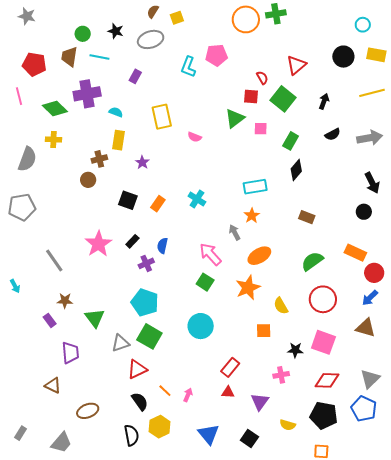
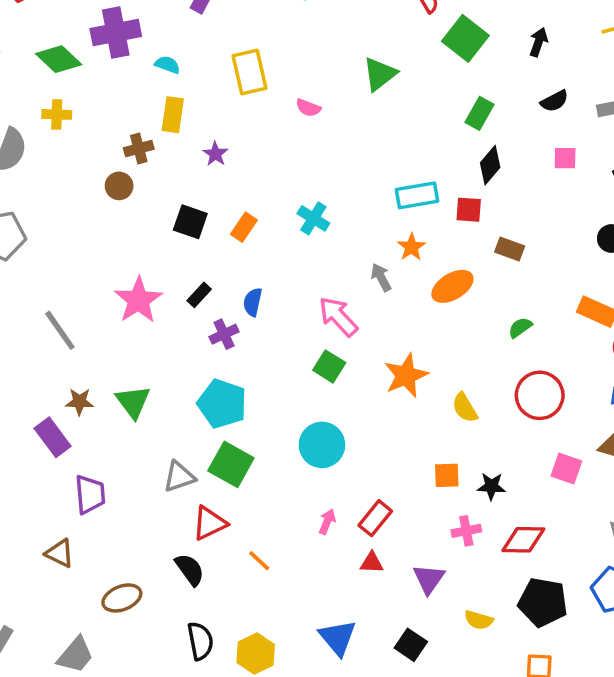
red square: (251, 97) -> (469, 210), moved
pink square: (261, 129) -> (565, 158), moved
orange ellipse: (259, 256) -> (452, 286), moved
green semicircle: (312, 261) -> (520, 328), size x0.6
green triangle: (95, 318) -> (133, 402), moved
purple rectangle: (50, 320) -> (53, 437), size x1.5
orange square: (264, 331) -> (447, 475), moved
pink square: (323, 342) -> (566, 469), moved, size x0.7
red diamond: (327, 380) -> (523, 540), moved
pink arrow: (188, 395) -> (327, 522), moved
black semicircle: (140, 401) -> (190, 570), moved
yellow hexagon: (160, 427) -> (256, 654), moved

